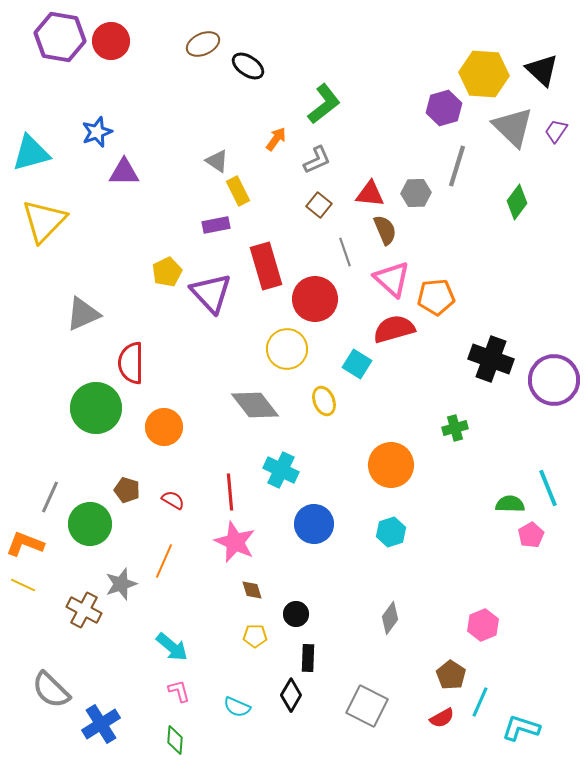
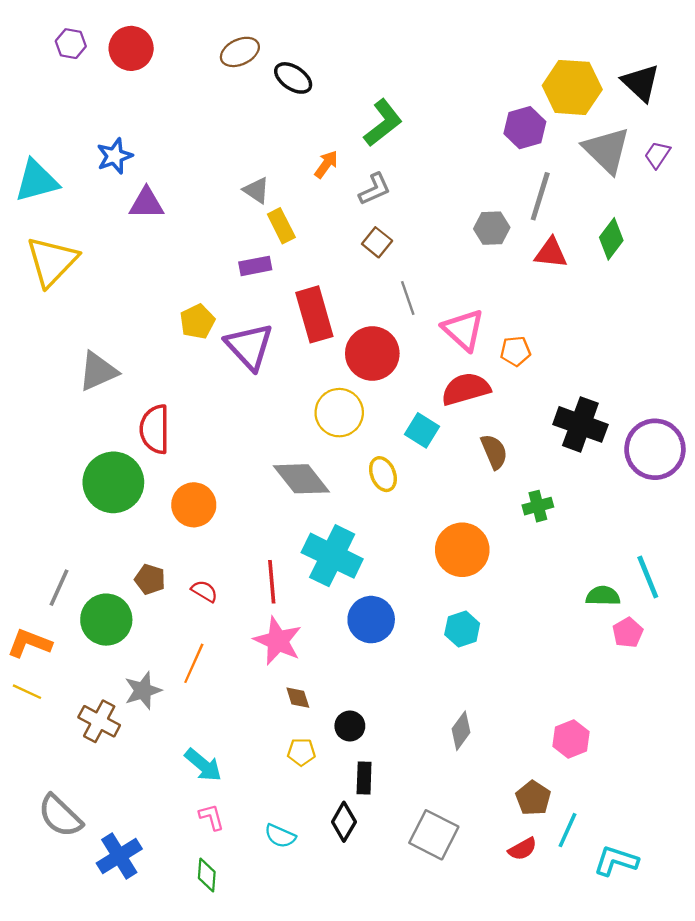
purple hexagon: (60, 37) -> (71, 44), size x0.5
red triangle: (370, 194) -> (551, 253), moved
brown semicircle: (385, 230) -> (494, 452), moved
orange pentagon: (436, 297) -> (515, 351), size x0.7
cyan cross: (281, 470) -> (332, 556), size x1.4

